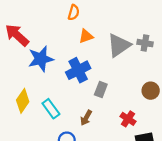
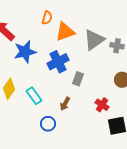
orange semicircle: (74, 12) -> (47, 18), moved
orange triangle: (86, 36) -> (65, 32), size x1.5
gray cross: (145, 43) -> (117, 46), moved

